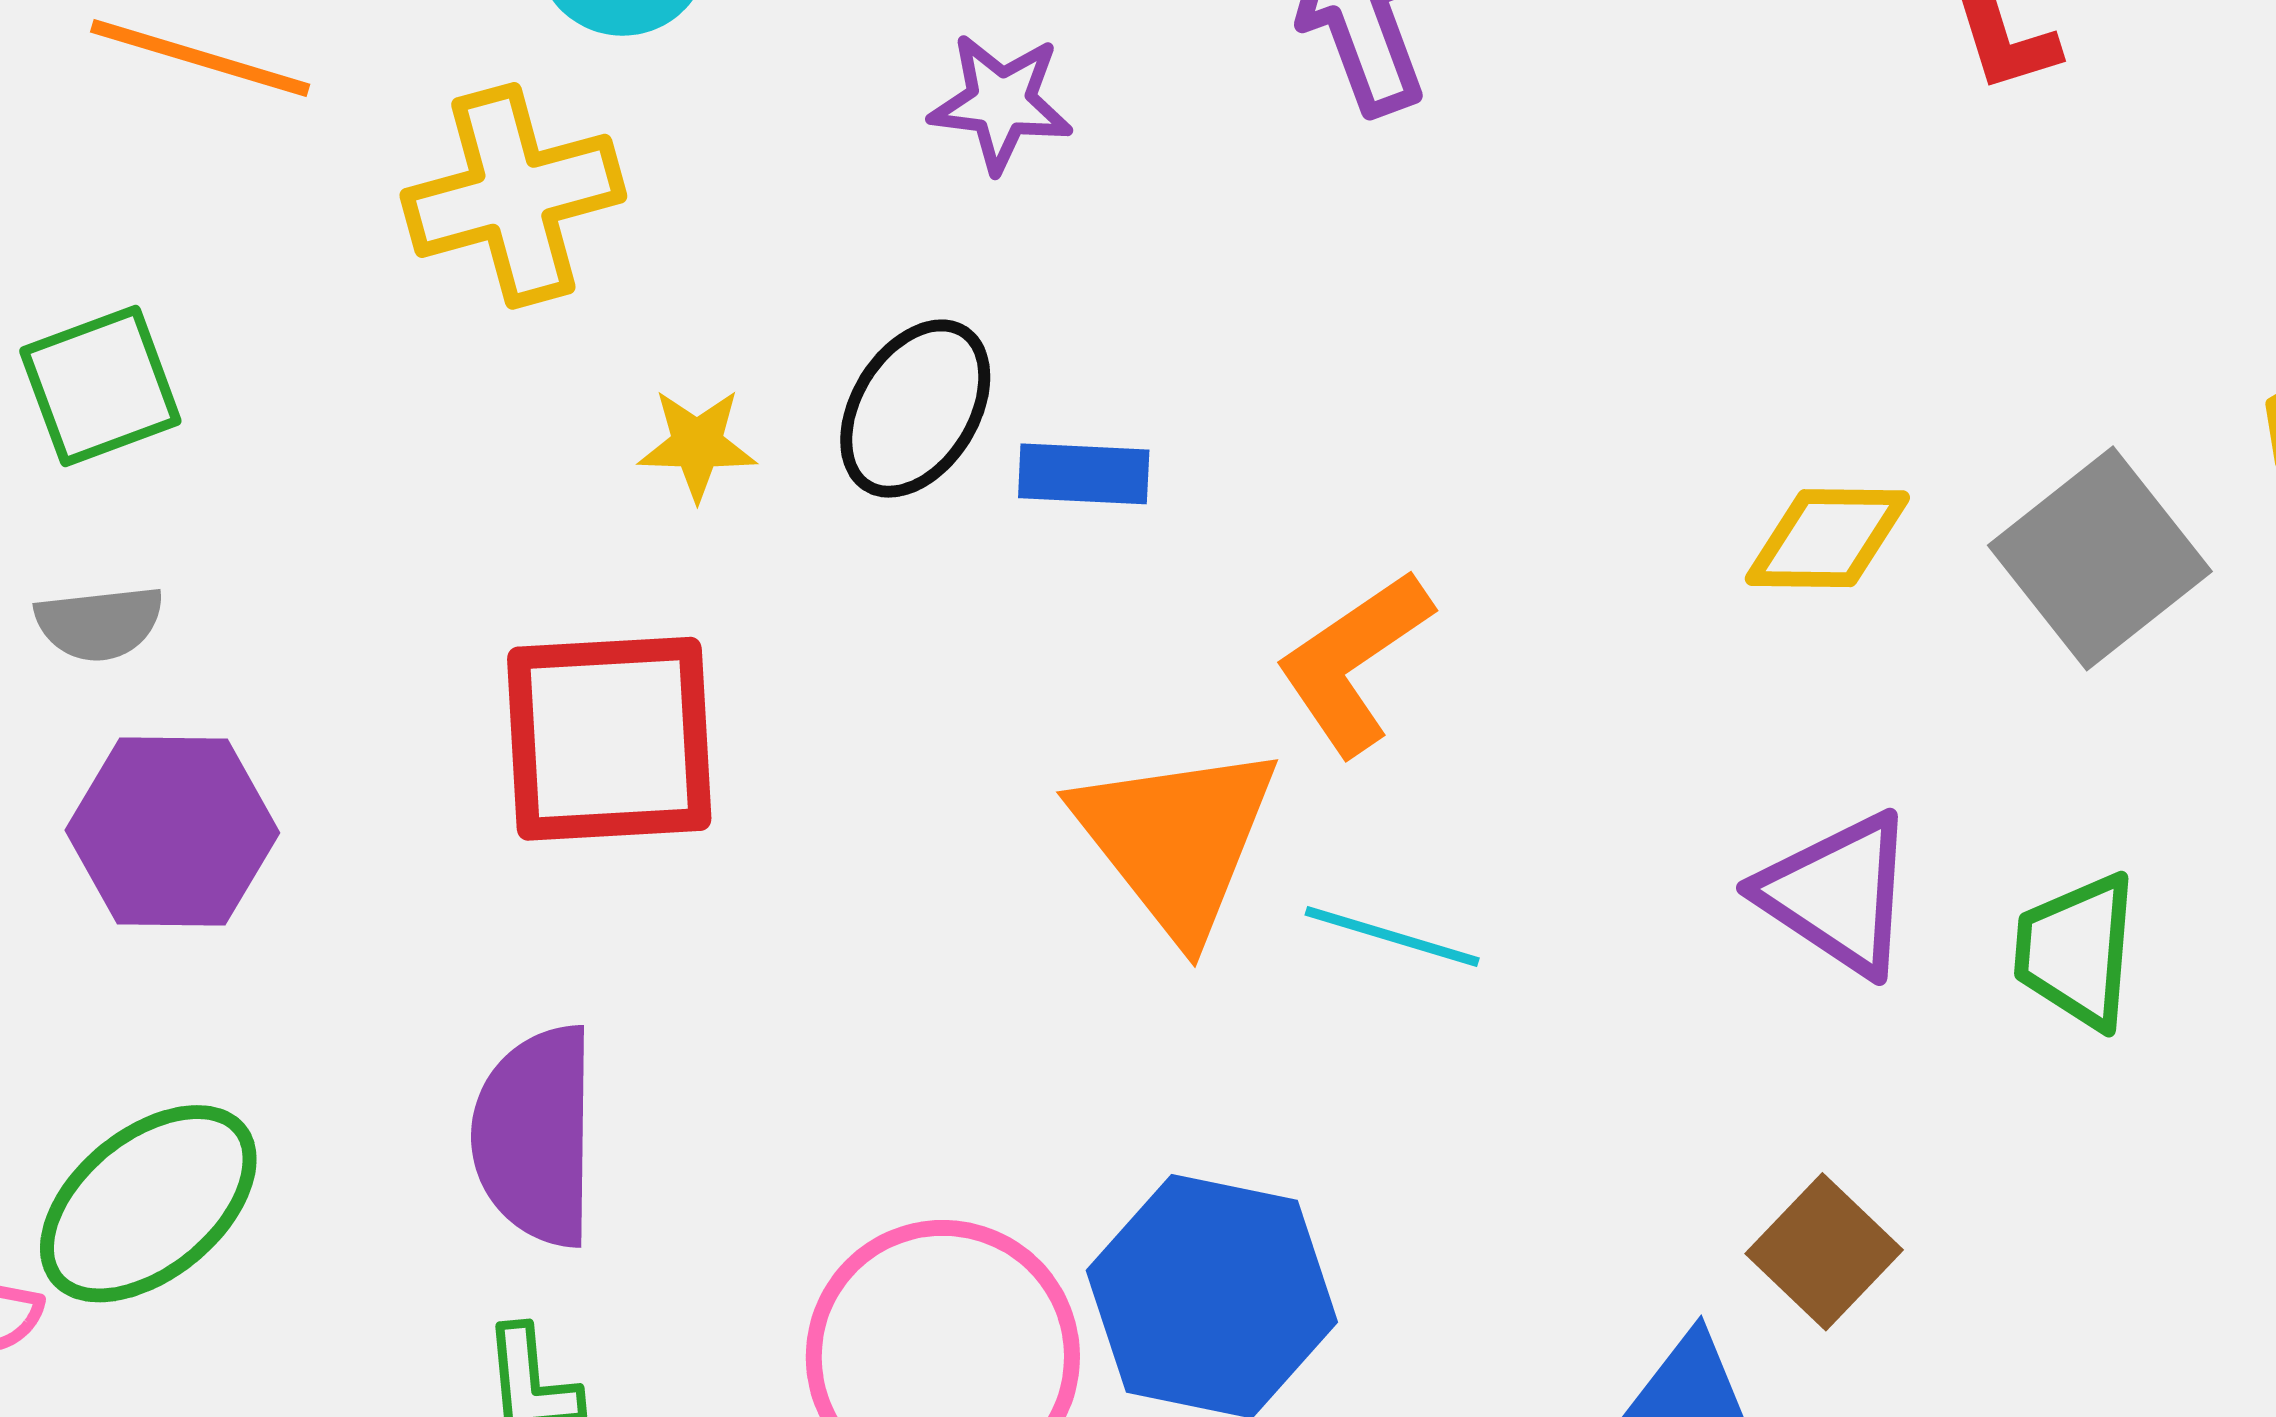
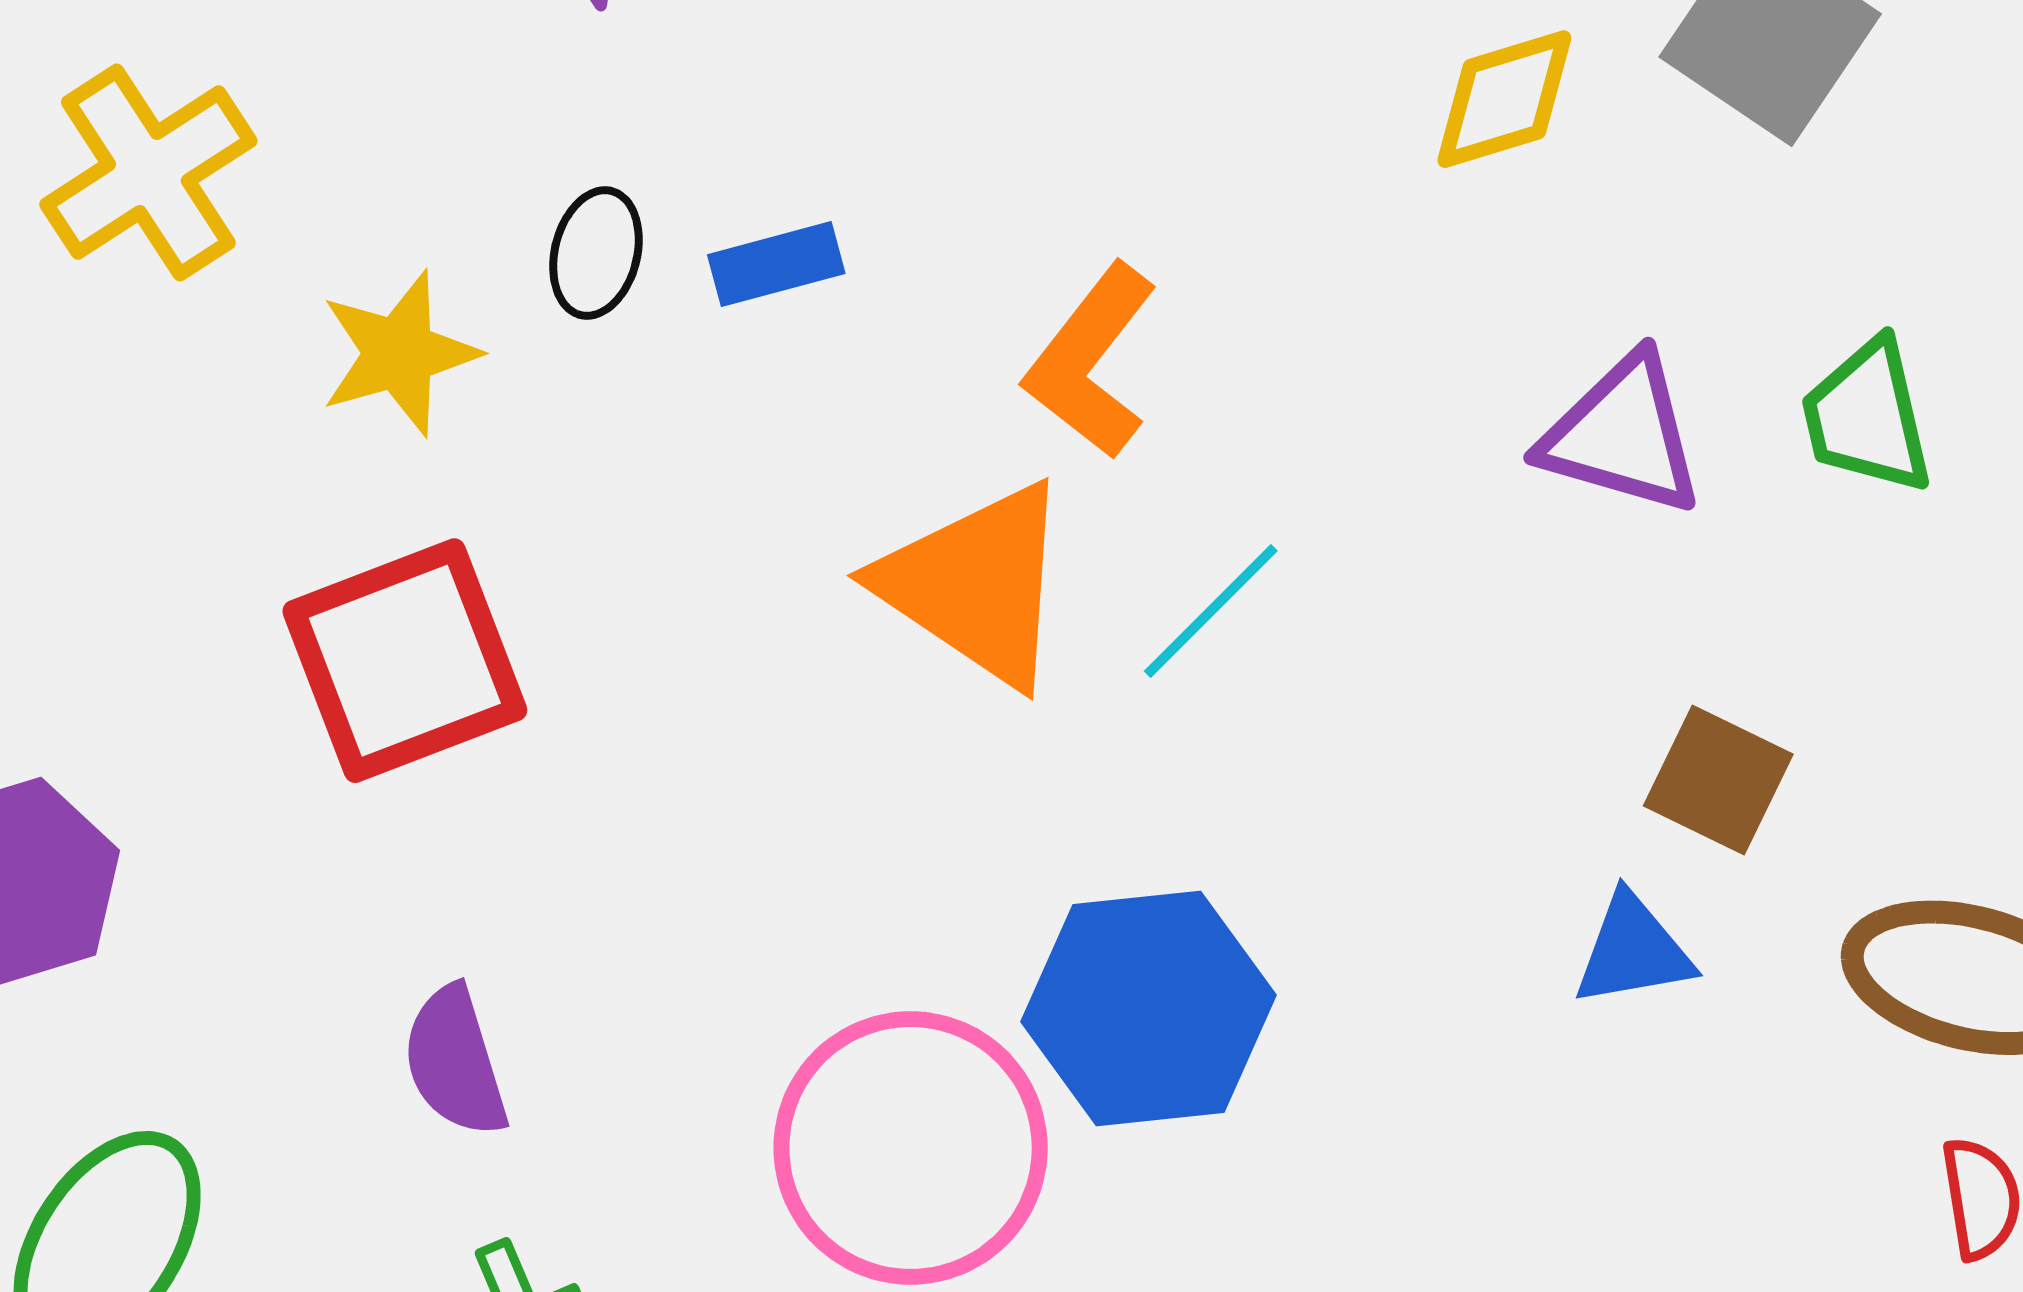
black ellipse: (915, 409) -> (596, 253), size x0.7
yellow star: (697, 444) -> (399, 353), size x1.4
cyan line: (1392, 936) -> (1211, 611), turned -44
purple semicircle: (535, 1136) -> (455, 1061), size x0.7

